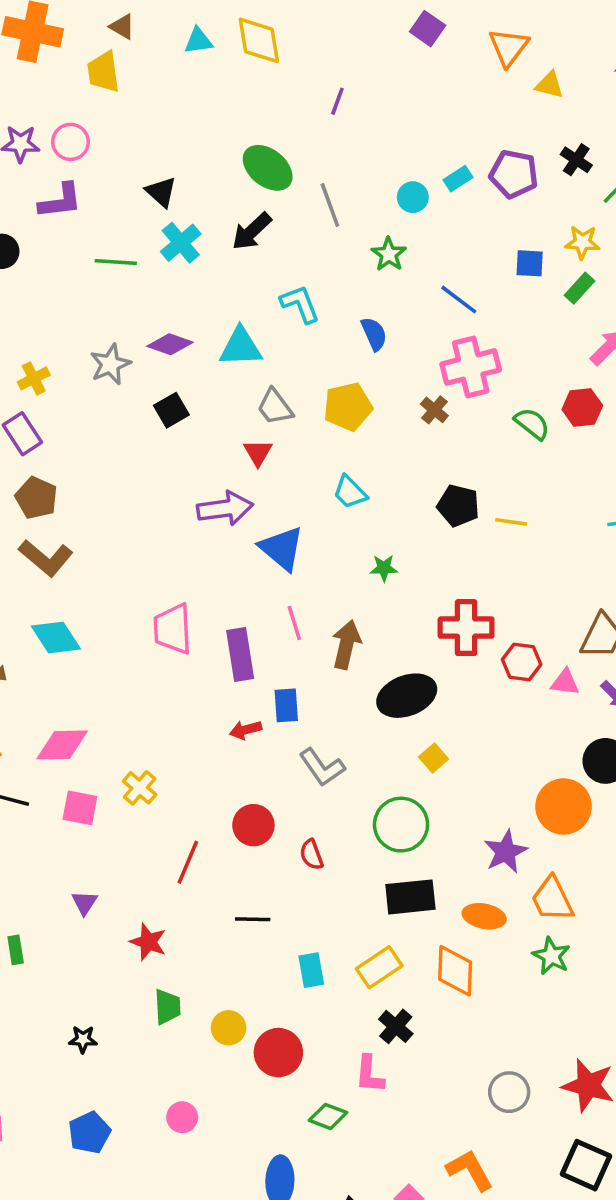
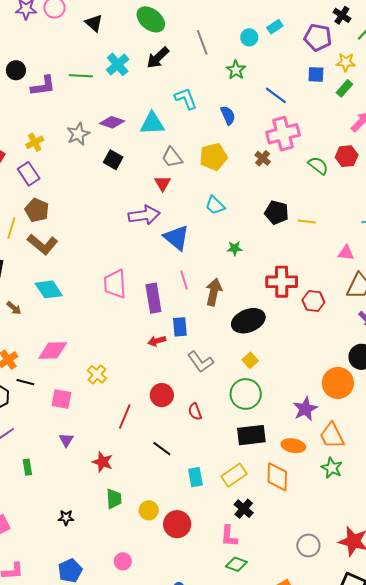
green ellipse: (268, 168) -> (151, 19), moved
purple pentagon: (514, 174) -> (318, 37), moved
black triangle: (161, 192) -> (94, 23), moved
purple L-shape: (60, 201) -> (43, 86), moved
black square: (171, 410) -> (113, 160), turned -30
pink triangle: (565, 682) -> (346, 253), moved
yellow square: (433, 758) -> (250, 360), moved
pink square: (80, 808) -> (61, 399), moved
black line: (253, 919) -> (162, 449), turned 36
green diamond: (328, 1116) -> (236, 564), moved

